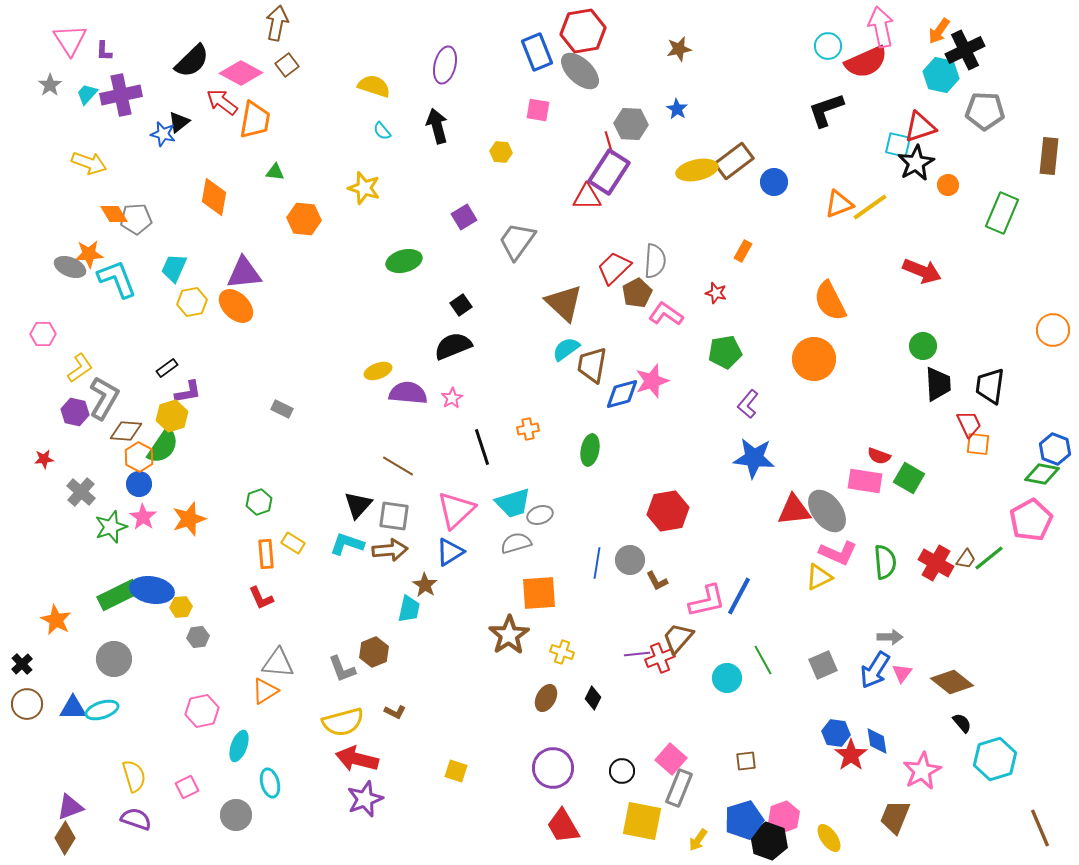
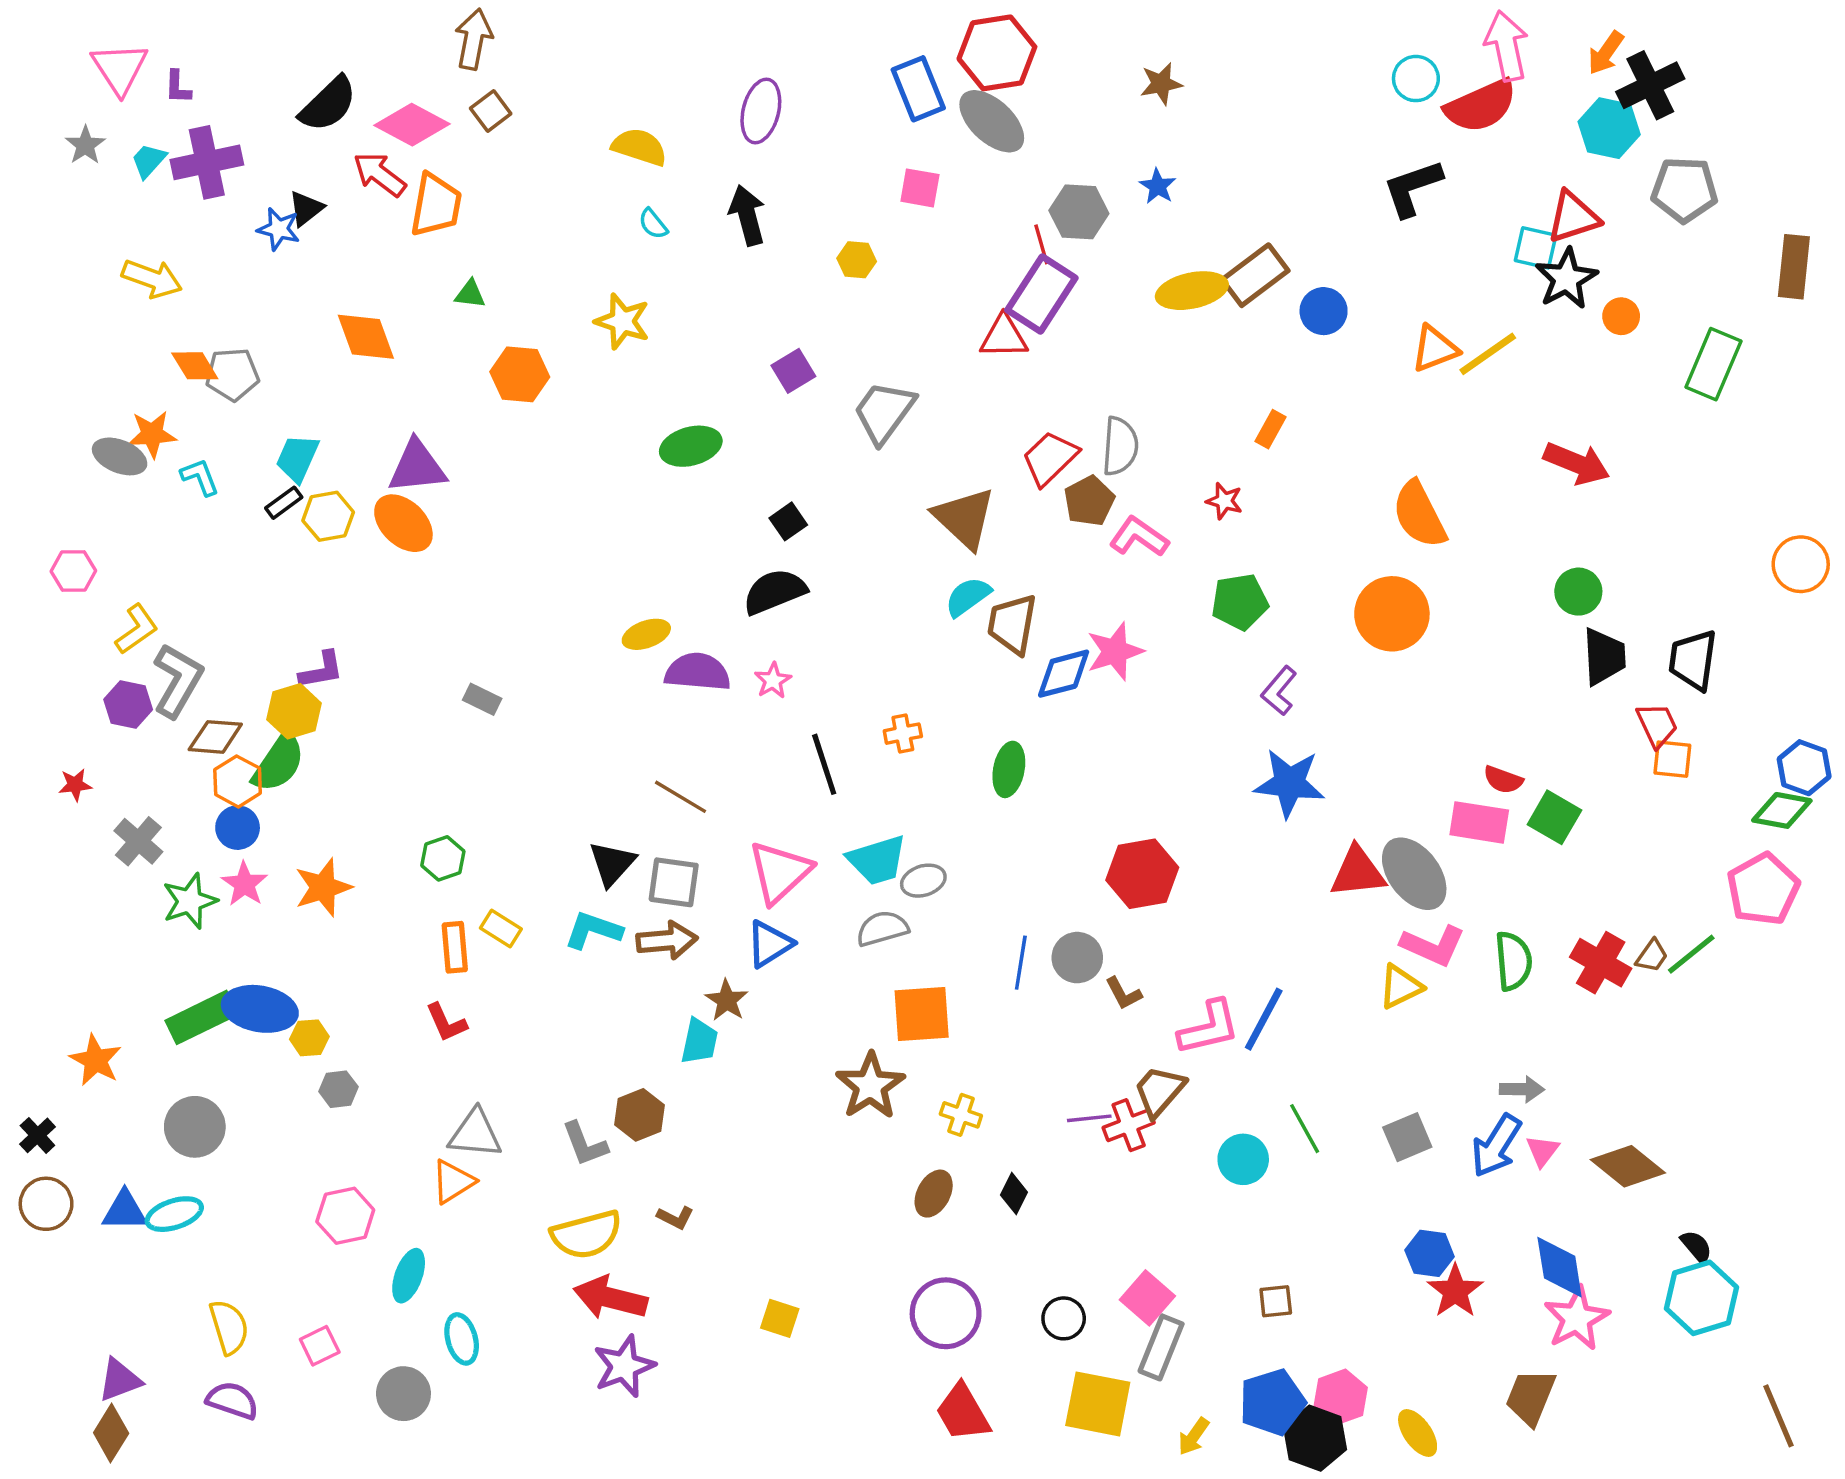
orange diamond: (214, 197) -> (366, 337), turned -30
cyan L-shape: (117, 279) -> (200, 477), size x0.6
black rectangle: (167, 368) -> (284, 503), moved
black semicircle: (962, 723) -> (1696, 1247), moved
blue diamond: (877, 741) -> (1560, 1267), moved, size x1.4

